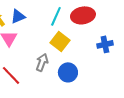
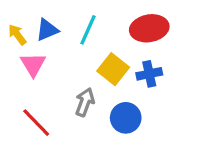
cyan line: (56, 16) -> (88, 30), moved
blue cross: (105, 44) -> (149, 74), moved

